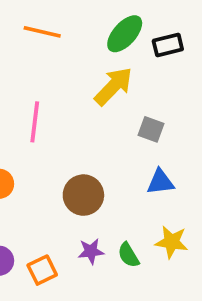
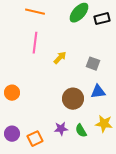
yellow arrow: (113, 86) -> (60, 58), moved, size x0.6
pink line: (35, 122) -> (35, 43), moved
brown circle: (83, 195) -> (73, 99), moved

